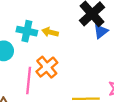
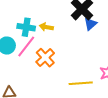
pink line: (29, 81) -> (26, 46), moved, turned 35

